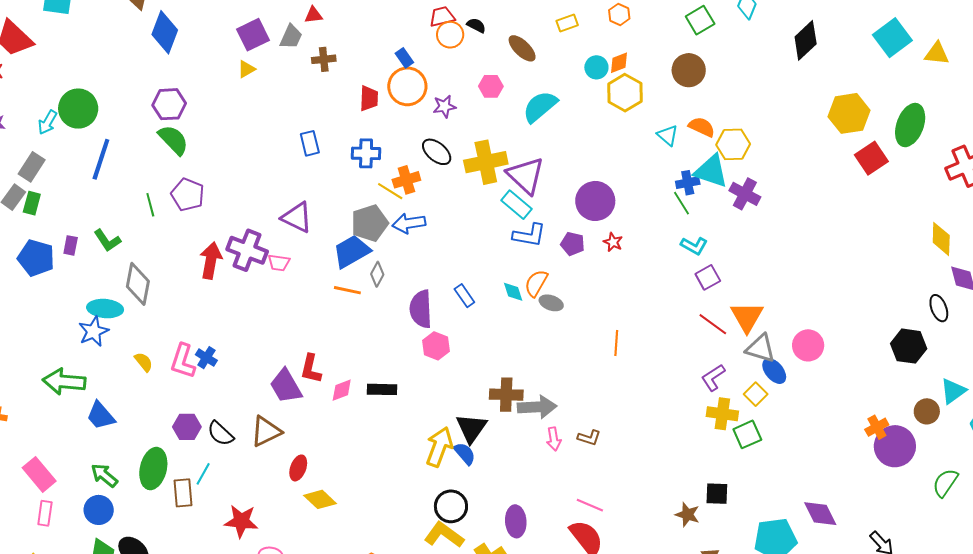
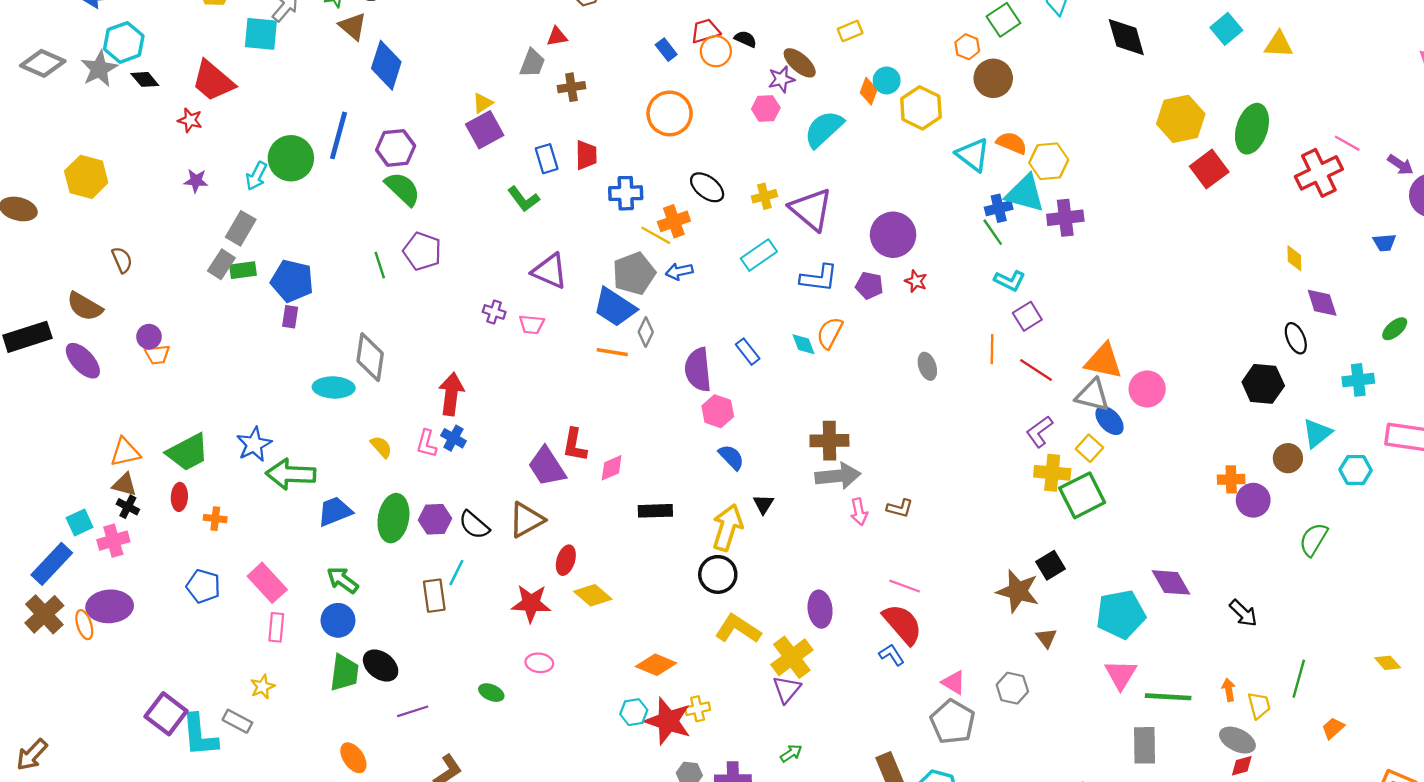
orange hexagon: (619, 14) -> (967, 47), moved
purple square: (253, 35) -> (485, 130), moved
cyan square: (892, 38) -> (1226, 29), size x0.7
black diamond: (806, 40) -> (1126, 37), turned -60
blue rectangle: (404, 58) -> (666, 50), moved
orange diamond: (619, 63) -> (869, 91), moved, turned -45
red trapezoid: (369, 98) -> (586, 155), moved
purple star: (444, 106) -> (781, 79), moved
cyan triangle: (668, 135) -> (973, 155), size x1.4
blue rectangle: (310, 143) -> (547, 159), moved
blue line: (101, 159) -> (338, 135), moved
yellow cross: (486, 162) -> (764, 196), size x0.5
purple cross: (745, 194) -> (1065, 218), turned -32
green rectangle: (32, 203) -> (243, 270), turned 70
cyan rectangle: (516, 205) -> (759, 255), moved, turned -72
blue arrow: (409, 223) -> (679, 271), size x0.7
yellow diamond: (941, 239) -> (1294, 258), size x0.7
green L-shape: (107, 240) -> (524, 199), moved
purple cross: (247, 250) -> (494, 312), size x0.5
blue trapezoid: (352, 251) -> (615, 307), turned -114
blue pentagon: (36, 258) -> (292, 281), moved
red arrow: (211, 260) -> (451, 394), moved
gray ellipse: (551, 303) -> (927, 366), moved, turned 55
orange triangle: (747, 317) -> (1104, 361), moved, turned -45
blue star: (94, 331) -> (254, 444), moved
orange line: (616, 343) -> (992, 349), moved
pink L-shape: (183, 361) -> (427, 444), size x0.7
black rectangle: (382, 389) -> (655, 511), moved
brown cross: (506, 395) -> (829, 441), moved
blue trapezoid: (101, 416) -> (335, 511), turned 112
orange cross: (877, 427) -> (1231, 479), turned 30
black triangle: (471, 428) -> (763, 504), size x0.6
green square: (747, 434) -> (1082, 495), size x1.4
purple circle: (895, 446) -> (1253, 500), size x0.7
blue semicircle: (465, 454) -> (731, 457), moved
green ellipse: (153, 469) -> (393, 518), moved
black square: (717, 494) -> (1050, 565), turned -30
black circle: (451, 506) -> (718, 574), moved
brown star: (687, 515) -> (1018, 591), size x1.5
red star: (241, 521) -> (531, 603), moved

